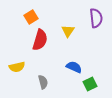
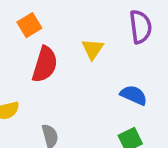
blue semicircle: (74, 67) -> (134, 95), moved

